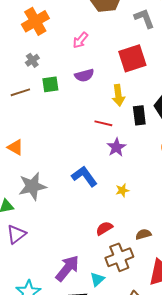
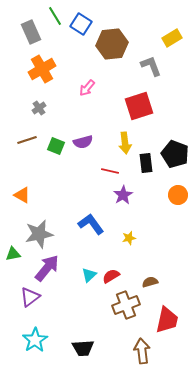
purple semicircle: (84, 75) -> (83, 142), moved
green square: (50, 84) -> (56, 146), moved, turned 30
purple triangle: (16, 234) -> (30, 297), moved
purple arrow: (67, 268) -> (47, 268), moved
cyan triangle: (97, 279) -> (89, 275), moved

